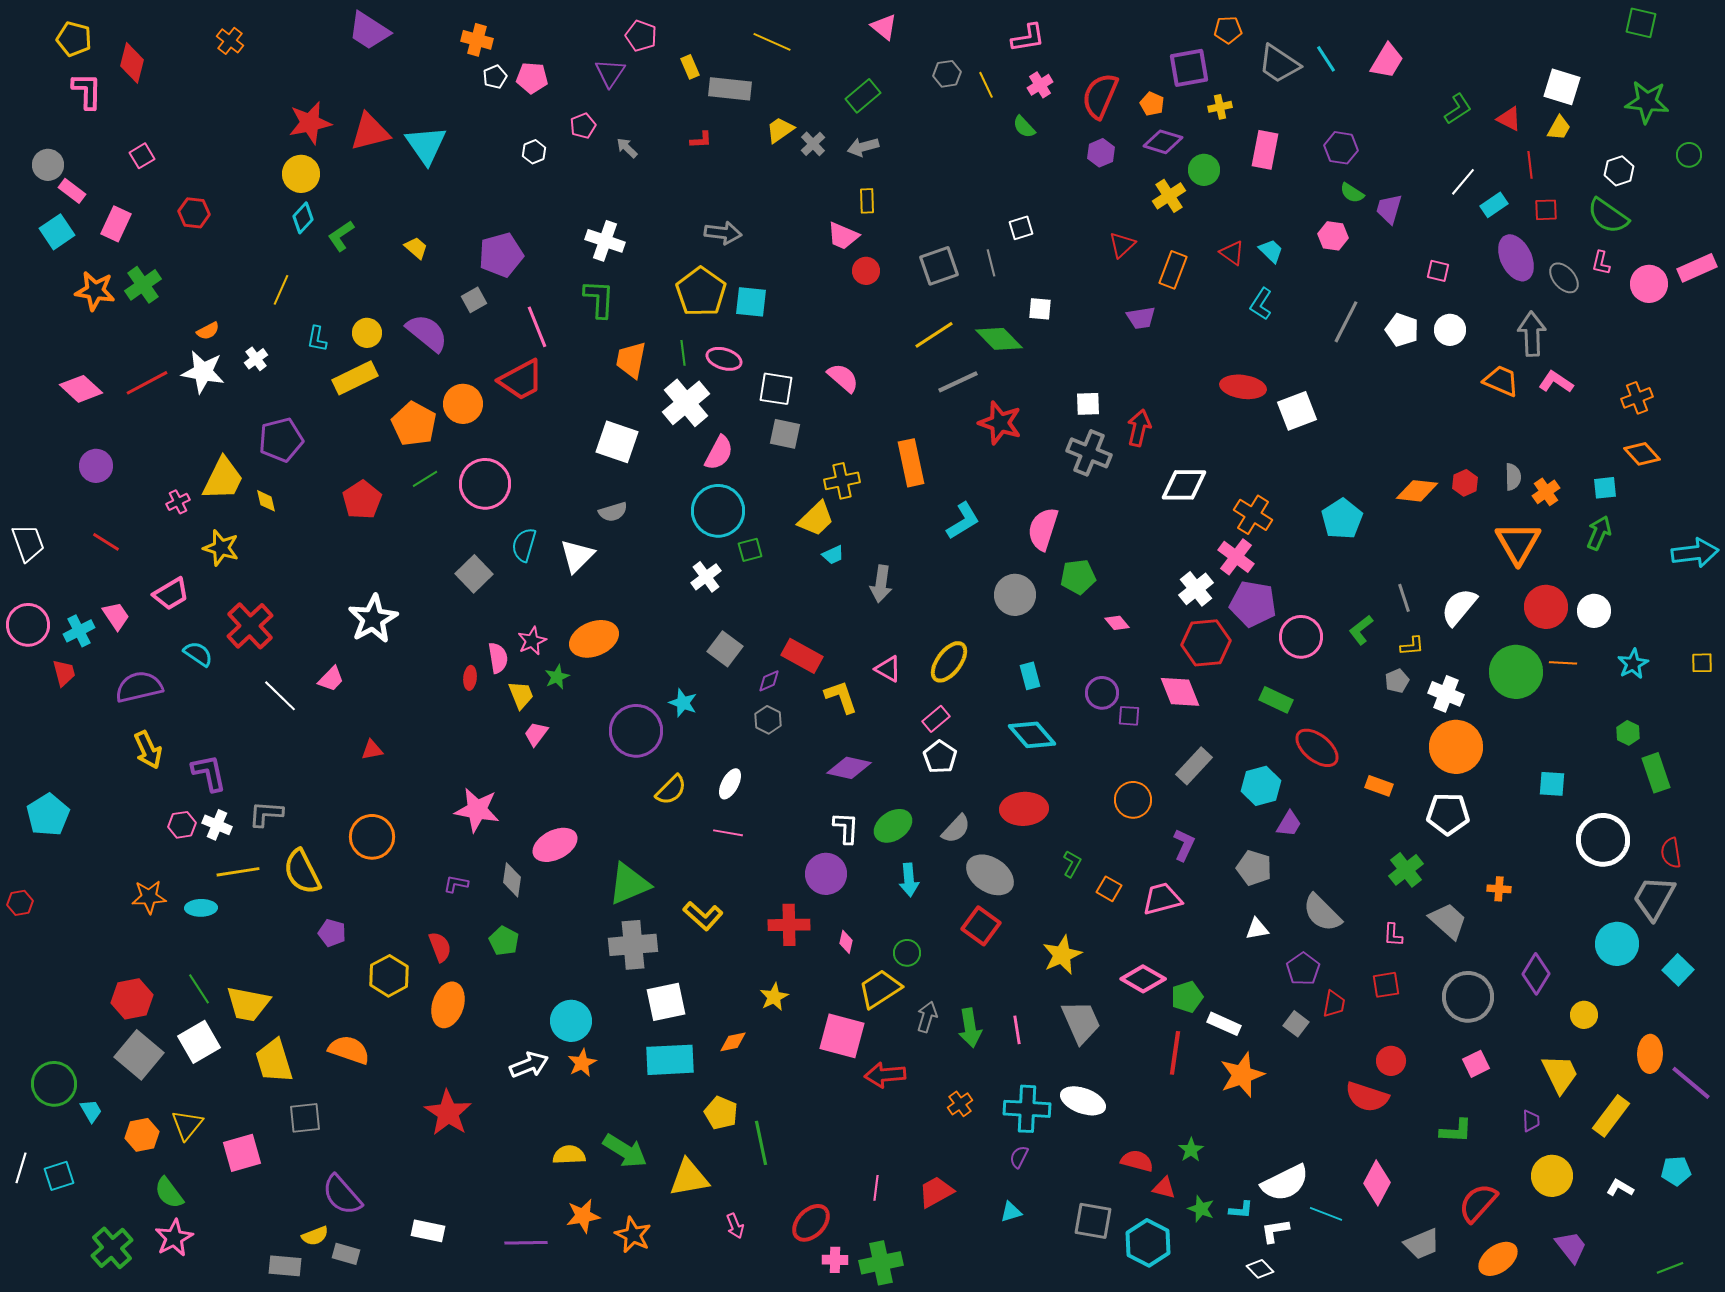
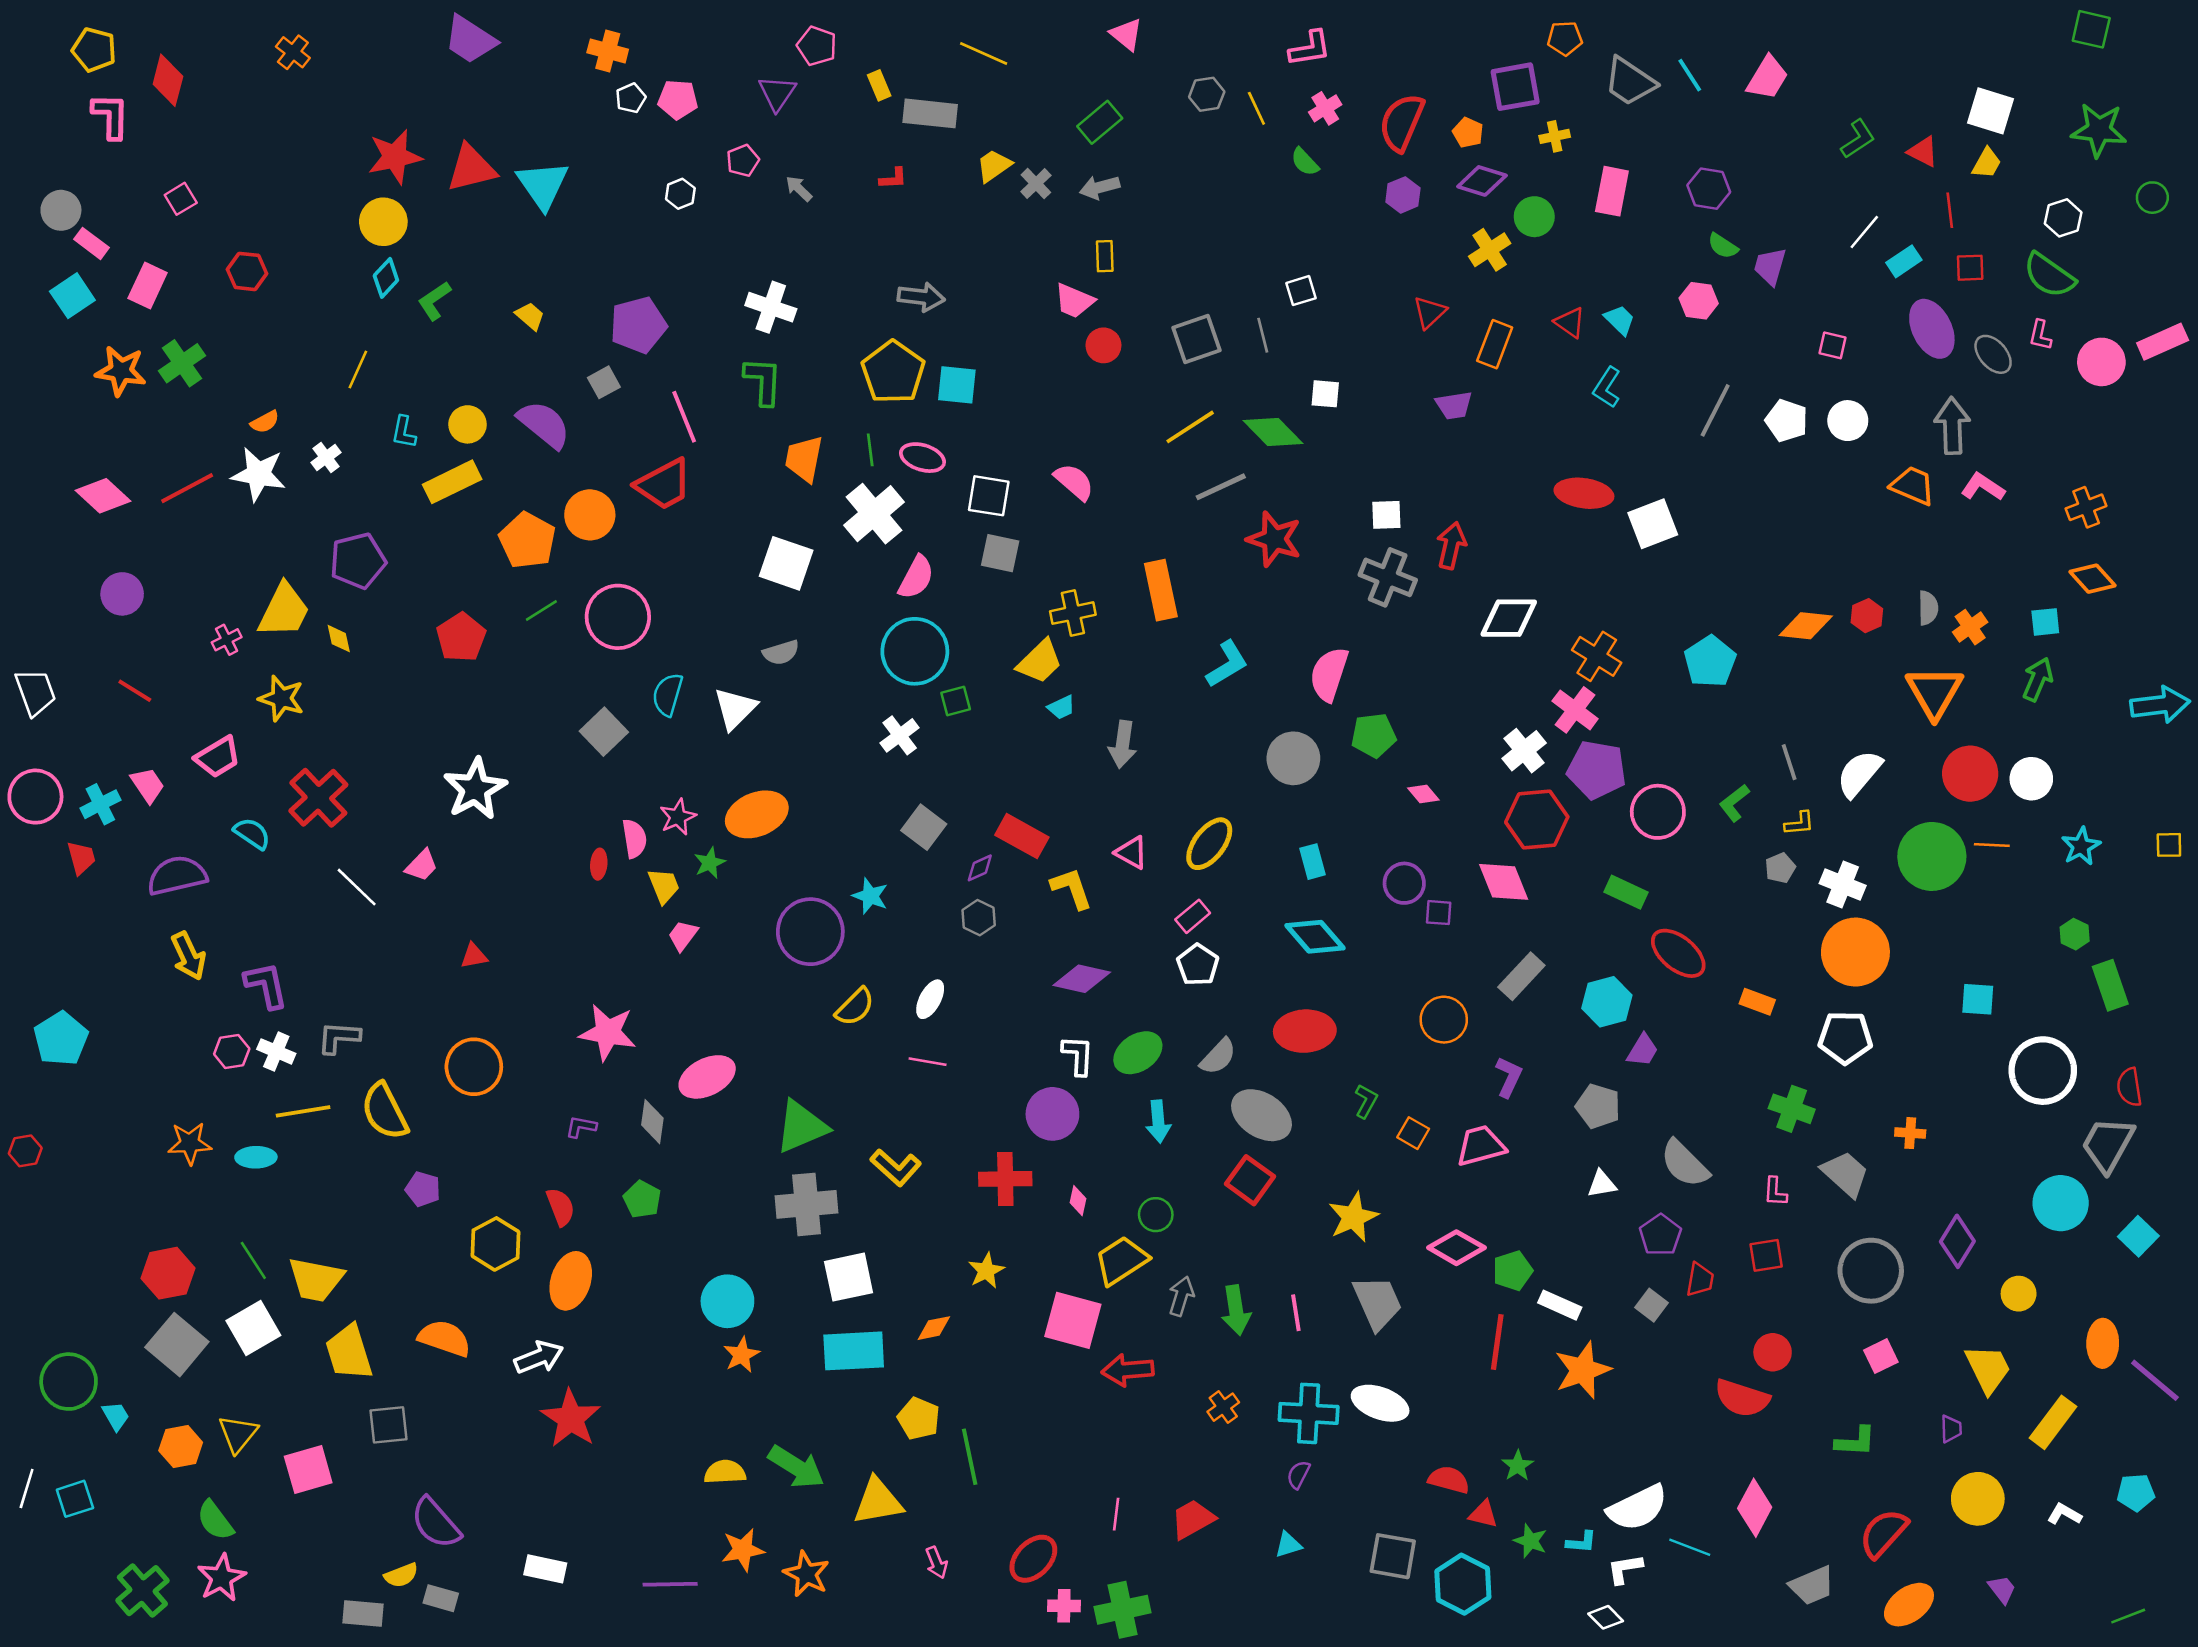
green cross: (1406, 870) -> (1792, 1109), turned -32
white arrow: (529, 1065) -> (539, 1357), moved
purple trapezoid: (1571, 1247) -> (2002, 1589), size x0.7

